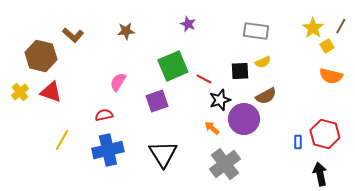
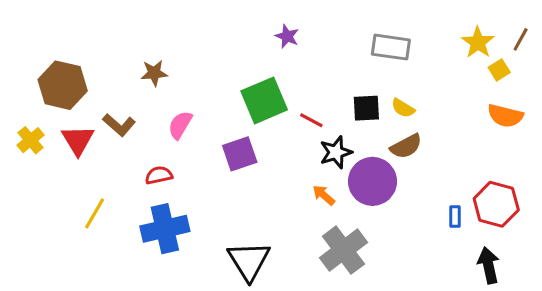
brown star: (126, 31) -> (154, 73), moved
brown L-shape: (73, 35) -> (119, 125), moved
yellow semicircle: (263, 62) -> (403, 108), moved, turned 56
red triangle: (51, 92) -> (78, 140), turned 40
black triangle: (163, 154) -> (249, 261), moved

